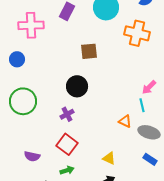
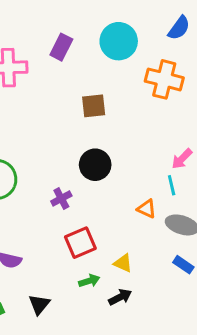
black circle: (77, 86) -> (95, 165), moved
red square: (67, 144) -> (80, 243), moved, turned 30
green arrow: (67, 170) -> (89, 281), moved

